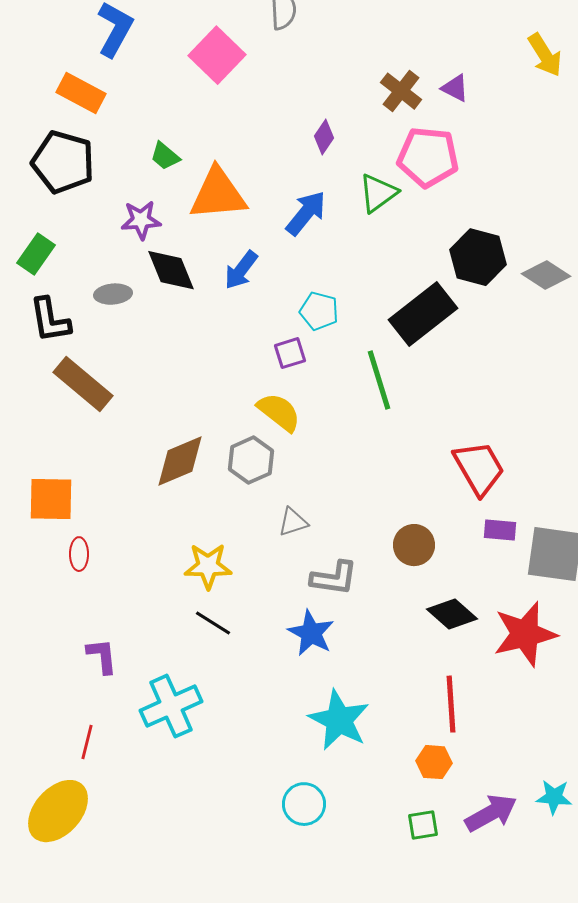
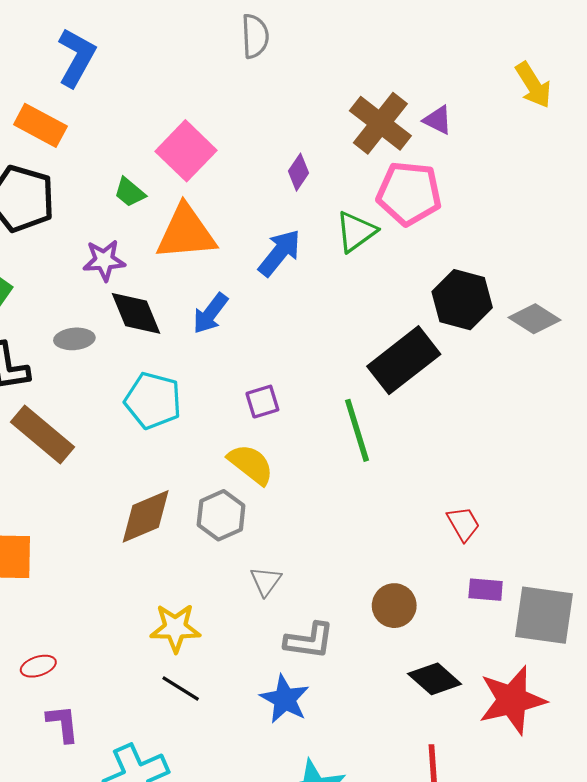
pink square: (217, 55) -> (186, 151), moved
brown cross: (401, 91) -> (380, 123), size x1.4
cyan pentagon: (319, 311) -> (153, 401), moved, size x1.4
red trapezoid: (479, 468) -> (463, 524), size x0.6
gray triangle: (293, 522) -> (266, 581), turned -36
red ellipse: (79, 554) -> (38, 666), moved, turned 72

